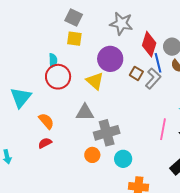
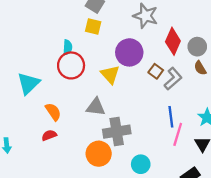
blue line: (158, 63) -> (171, 117), moved
orange circle: (92, 155) -> (99, 154), size x1.5
cyan circle: (123, 159) -> (141, 164), moved

